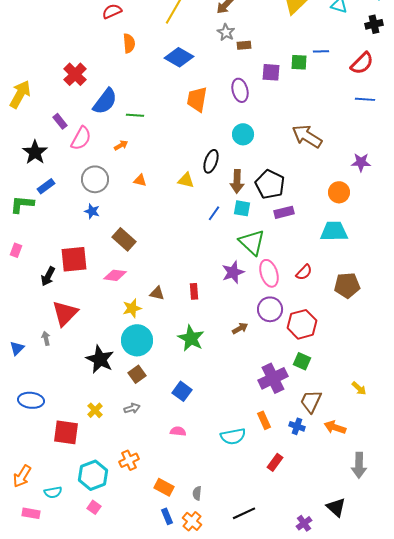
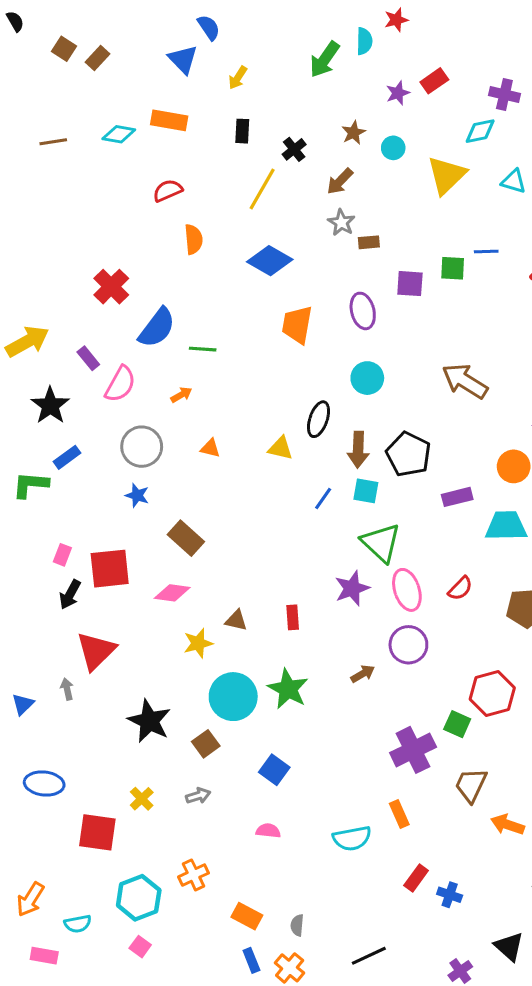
yellow arrow: (20, 94) -> (27, 341), moved, turned 32
purple rectangle: (284, 212) -> (457, 497), moved
pink rectangle: (16, 250) -> (62, 555), moved
red hexagon: (302, 324) -> (492, 694), moved
cyan circle: (137, 340) -> (233, 697), moved
blue cross: (297, 426) -> (450, 895), moved

